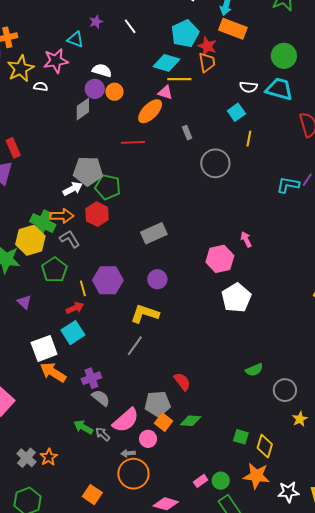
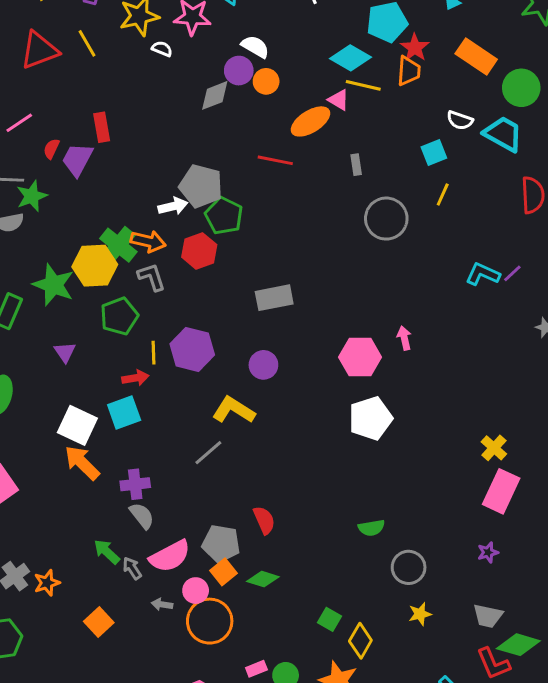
orange rectangle: (233, 29) -> (476, 57), moved
white square: (44, 348) -> (77, 425), turned 32
orange circle: (133, 474) -> (210, 621), moved
orange square: (92, 495) -> (99, 622), moved

